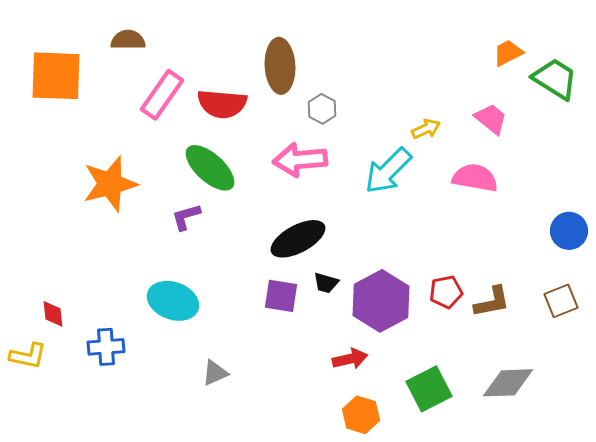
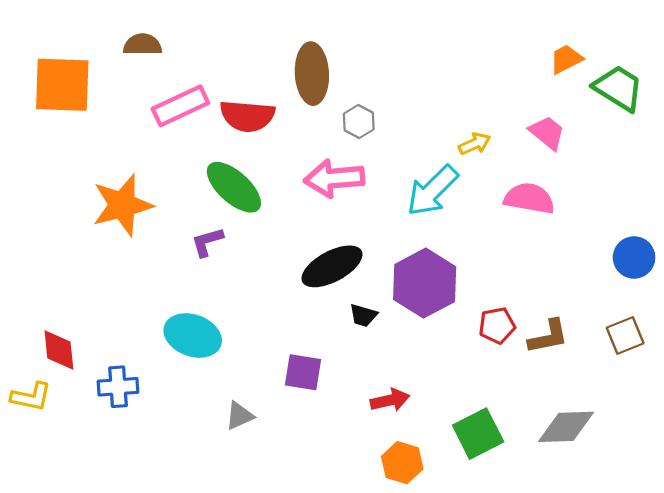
pink rectangle: (162, 95) -> (180, 106), turned 30
purple square: (281, 296) -> (303, 372), moved
purple hexagon: (381, 301) -> (425, 283), moved
red diamond: (53, 314) -> (59, 350), size x1.4

